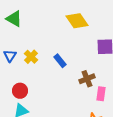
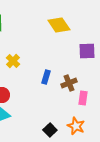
blue rectangle: (60, 61) -> (46, 77), moved, turned 56

